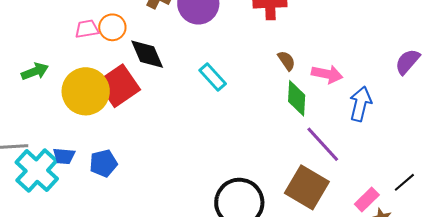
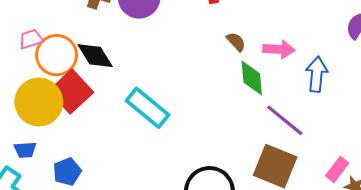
orange circle: (112, 27) -> (57, 55), moved, size x1.5
cyan rectangle: (213, 77) -> (148, 108), moved, size x1.5
blue trapezoid: (64, 156) -> (25, 150), moved

